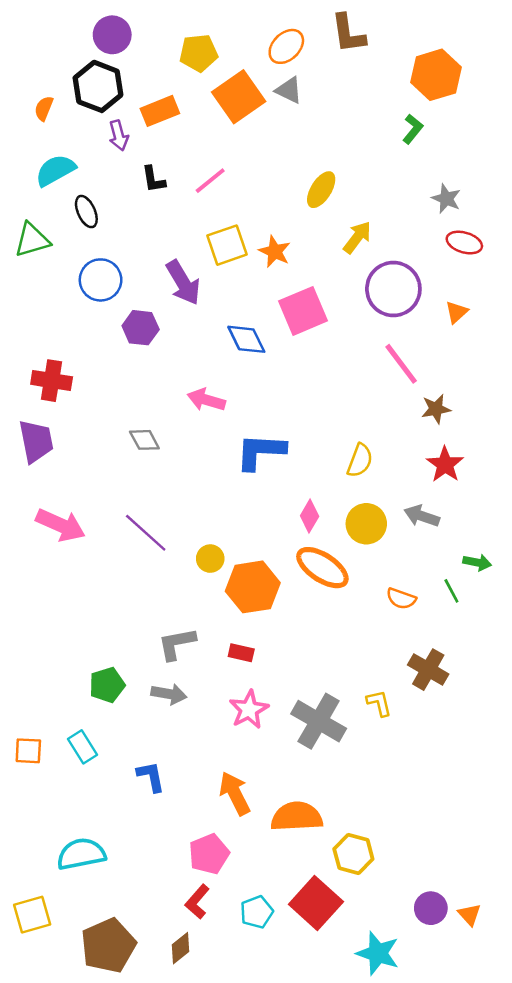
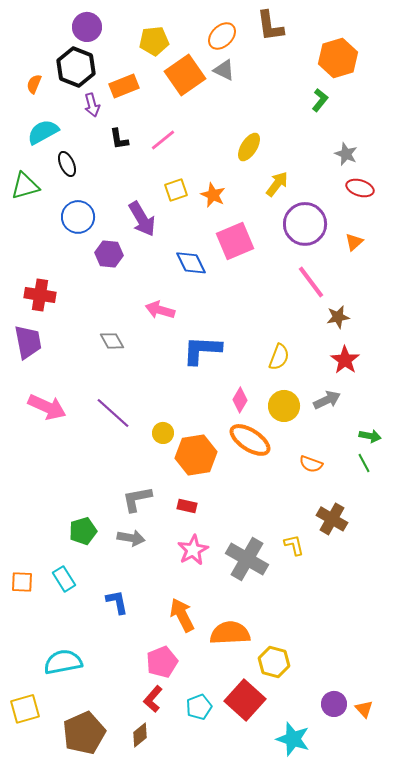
yellow square: (227, 245) -> (176, 190), size x0.7
gray arrow: (422, 516) -> (327, 400), turned 136
green line: (451, 591) -> (364, 463), moved

